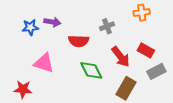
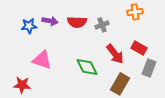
red semicircle: (79, 41) -> (77, 22), moved
gray rectangle: (156, 71) -> (149, 68), turned -42

